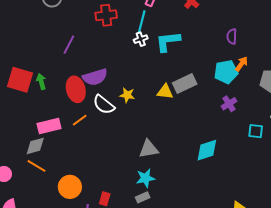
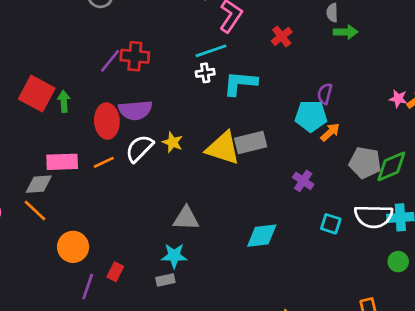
red cross: (106, 15) -> (135, 56), moved
cyan line: (142, 22) -> (211, 51), turned 45
cyan pentagon: (226, 72) -> (311, 116), moved
yellow triangle: (165, 92) -> (223, 148), size x1.6
purple cross: (229, 104) -> (303, 181), turned -35
white semicircle: (104, 105) -> (139, 148), turned 85

